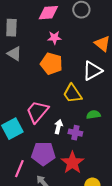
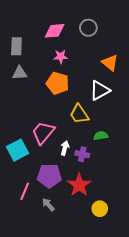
gray triangle: (14, 54) -> (20, 73), turned -35

